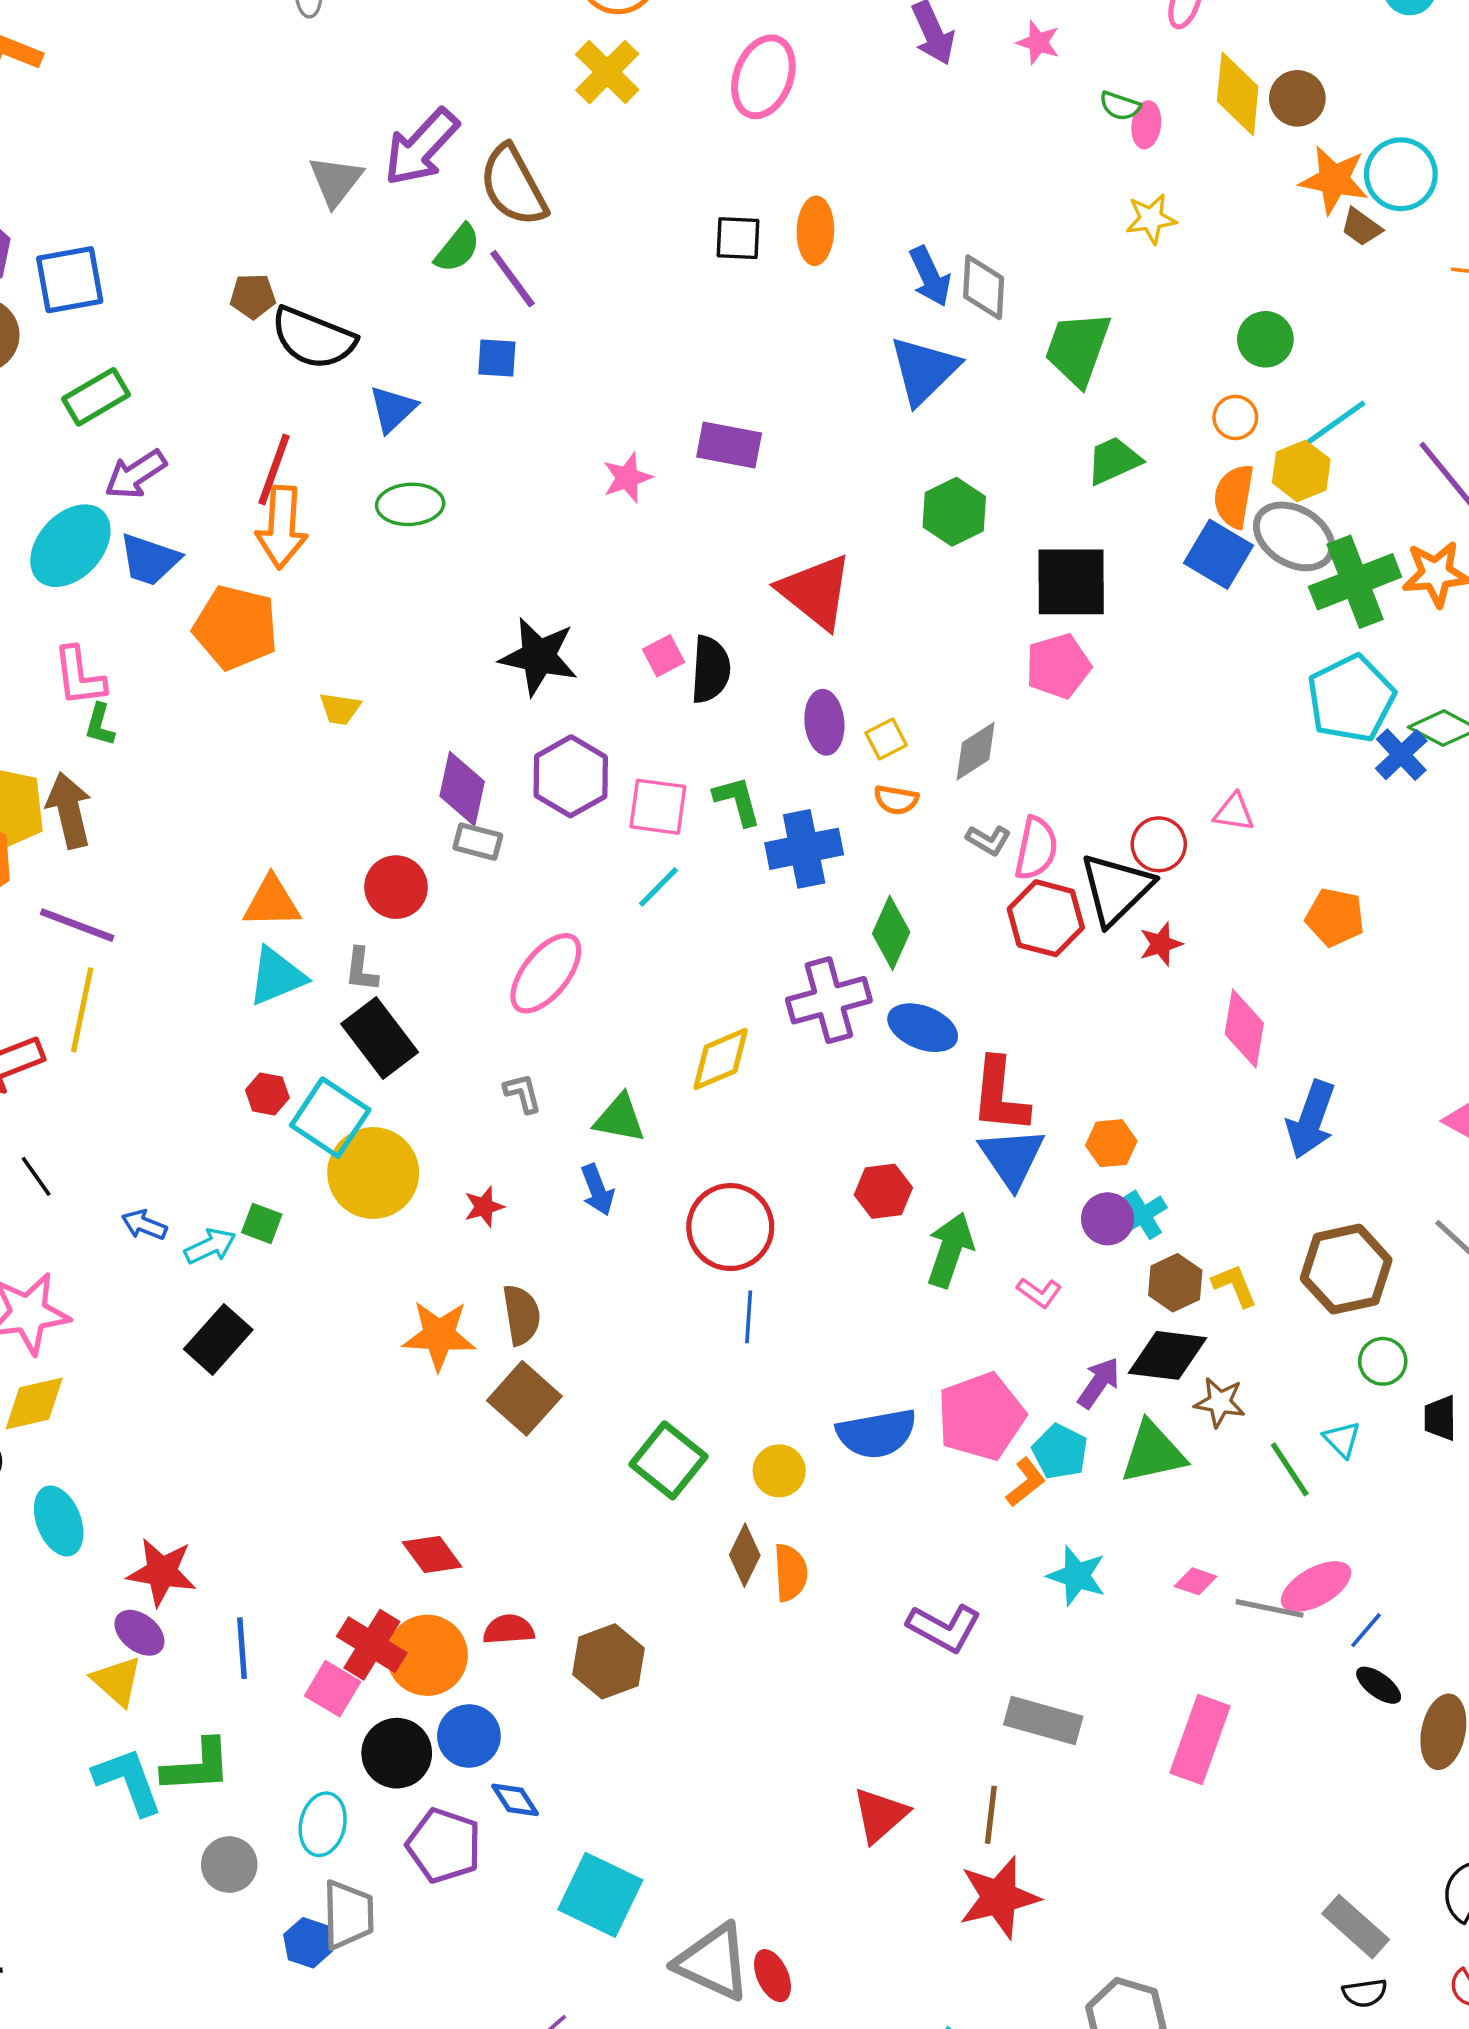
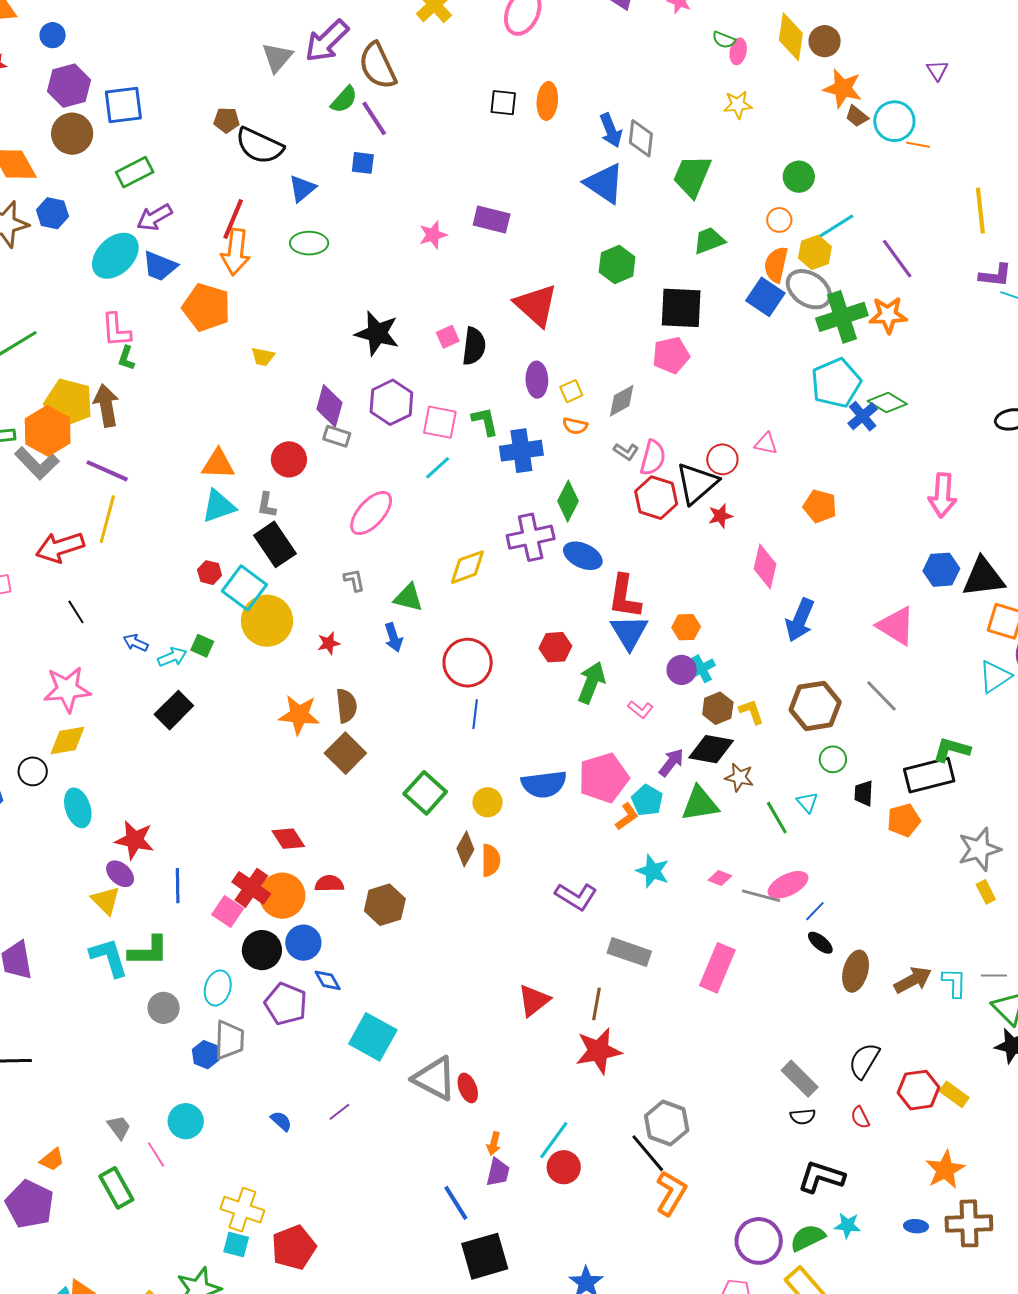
cyan circle: (1401, 174) -> (894, 121), moved
blue triangle: (924, 370) -> (604, 183), turned -45

